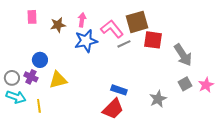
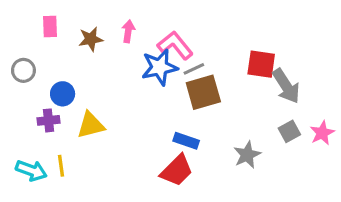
brown square: (137, 22) -> (203, 92), moved
red square: (153, 40) -> (261, 64), moved
blue star: (86, 41) -> (160, 67), moved
purple cross: (31, 77) -> (48, 120), turned -32
gray circle: (12, 78) -> (23, 70), moved
cyan arrow: (16, 97) -> (31, 170), moved

